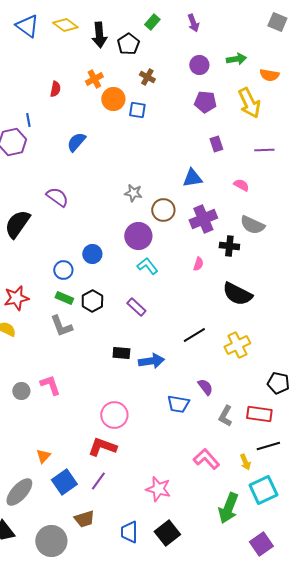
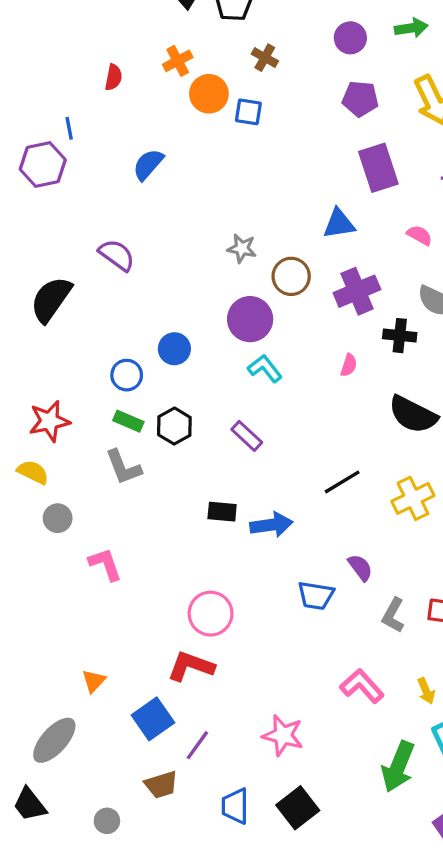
purple rectangle: (216, 144) -> (378, 168), size x1.8
gray circle: (21, 391) -> (58, 518), moved
purple line: (98, 481) -> (197, 745), moved
blue square: (64, 482) -> (153, 719), moved
gray circle: (51, 541) -> (107, 821), size x0.5

